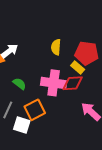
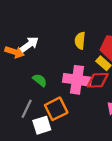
white square: (22, 125) -> (42, 125), turned -36

